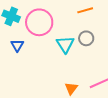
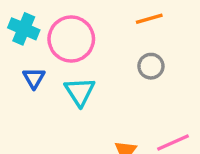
cyan triangle: (65, 44) -> (80, 92), moved

